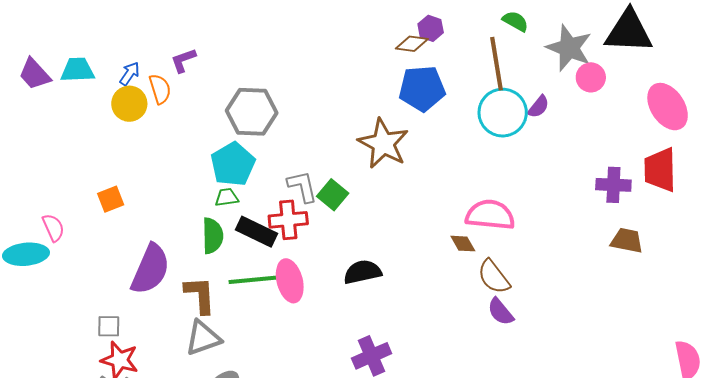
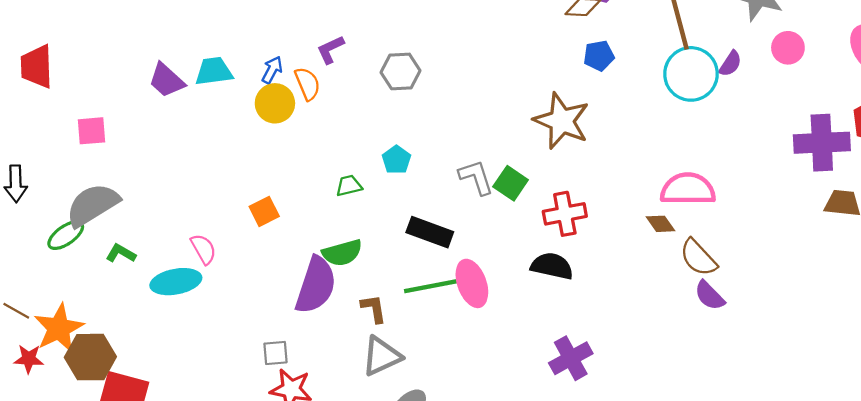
pink circle: (591, 77) -> (788, 48), moved
blue pentagon: (422, 89) -> (599, 56), size x0.6
gray hexagon: (252, 112) -> (401, 71), moved, size x0.7
cyan pentagon: (233, 164) -> (396, 160), size x0.6
purple cross: (613, 185) -> (822, 143), size x1.4
green trapezoid: (227, 197) -> (349, 186), moved
red cross: (288, 220) -> (565, 214), moved
green semicircle: (213, 236) -> (342, 253), moved, turned 81
black semicircle: (363, 272) -> (552, 266), turned 30
brown L-shape: (200, 295) -> (374, 309), size x0.7

